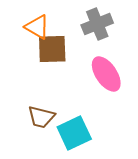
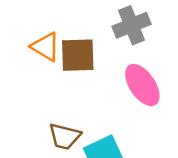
orange triangle: (37, 27) -> (45, 47), moved

